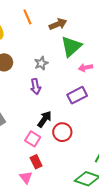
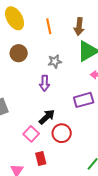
orange line: (27, 17) -> (49, 26), moved
brown arrow: (58, 24) -> (79, 27), turned 108
red rectangle: (36, 162) -> (41, 158), moved

